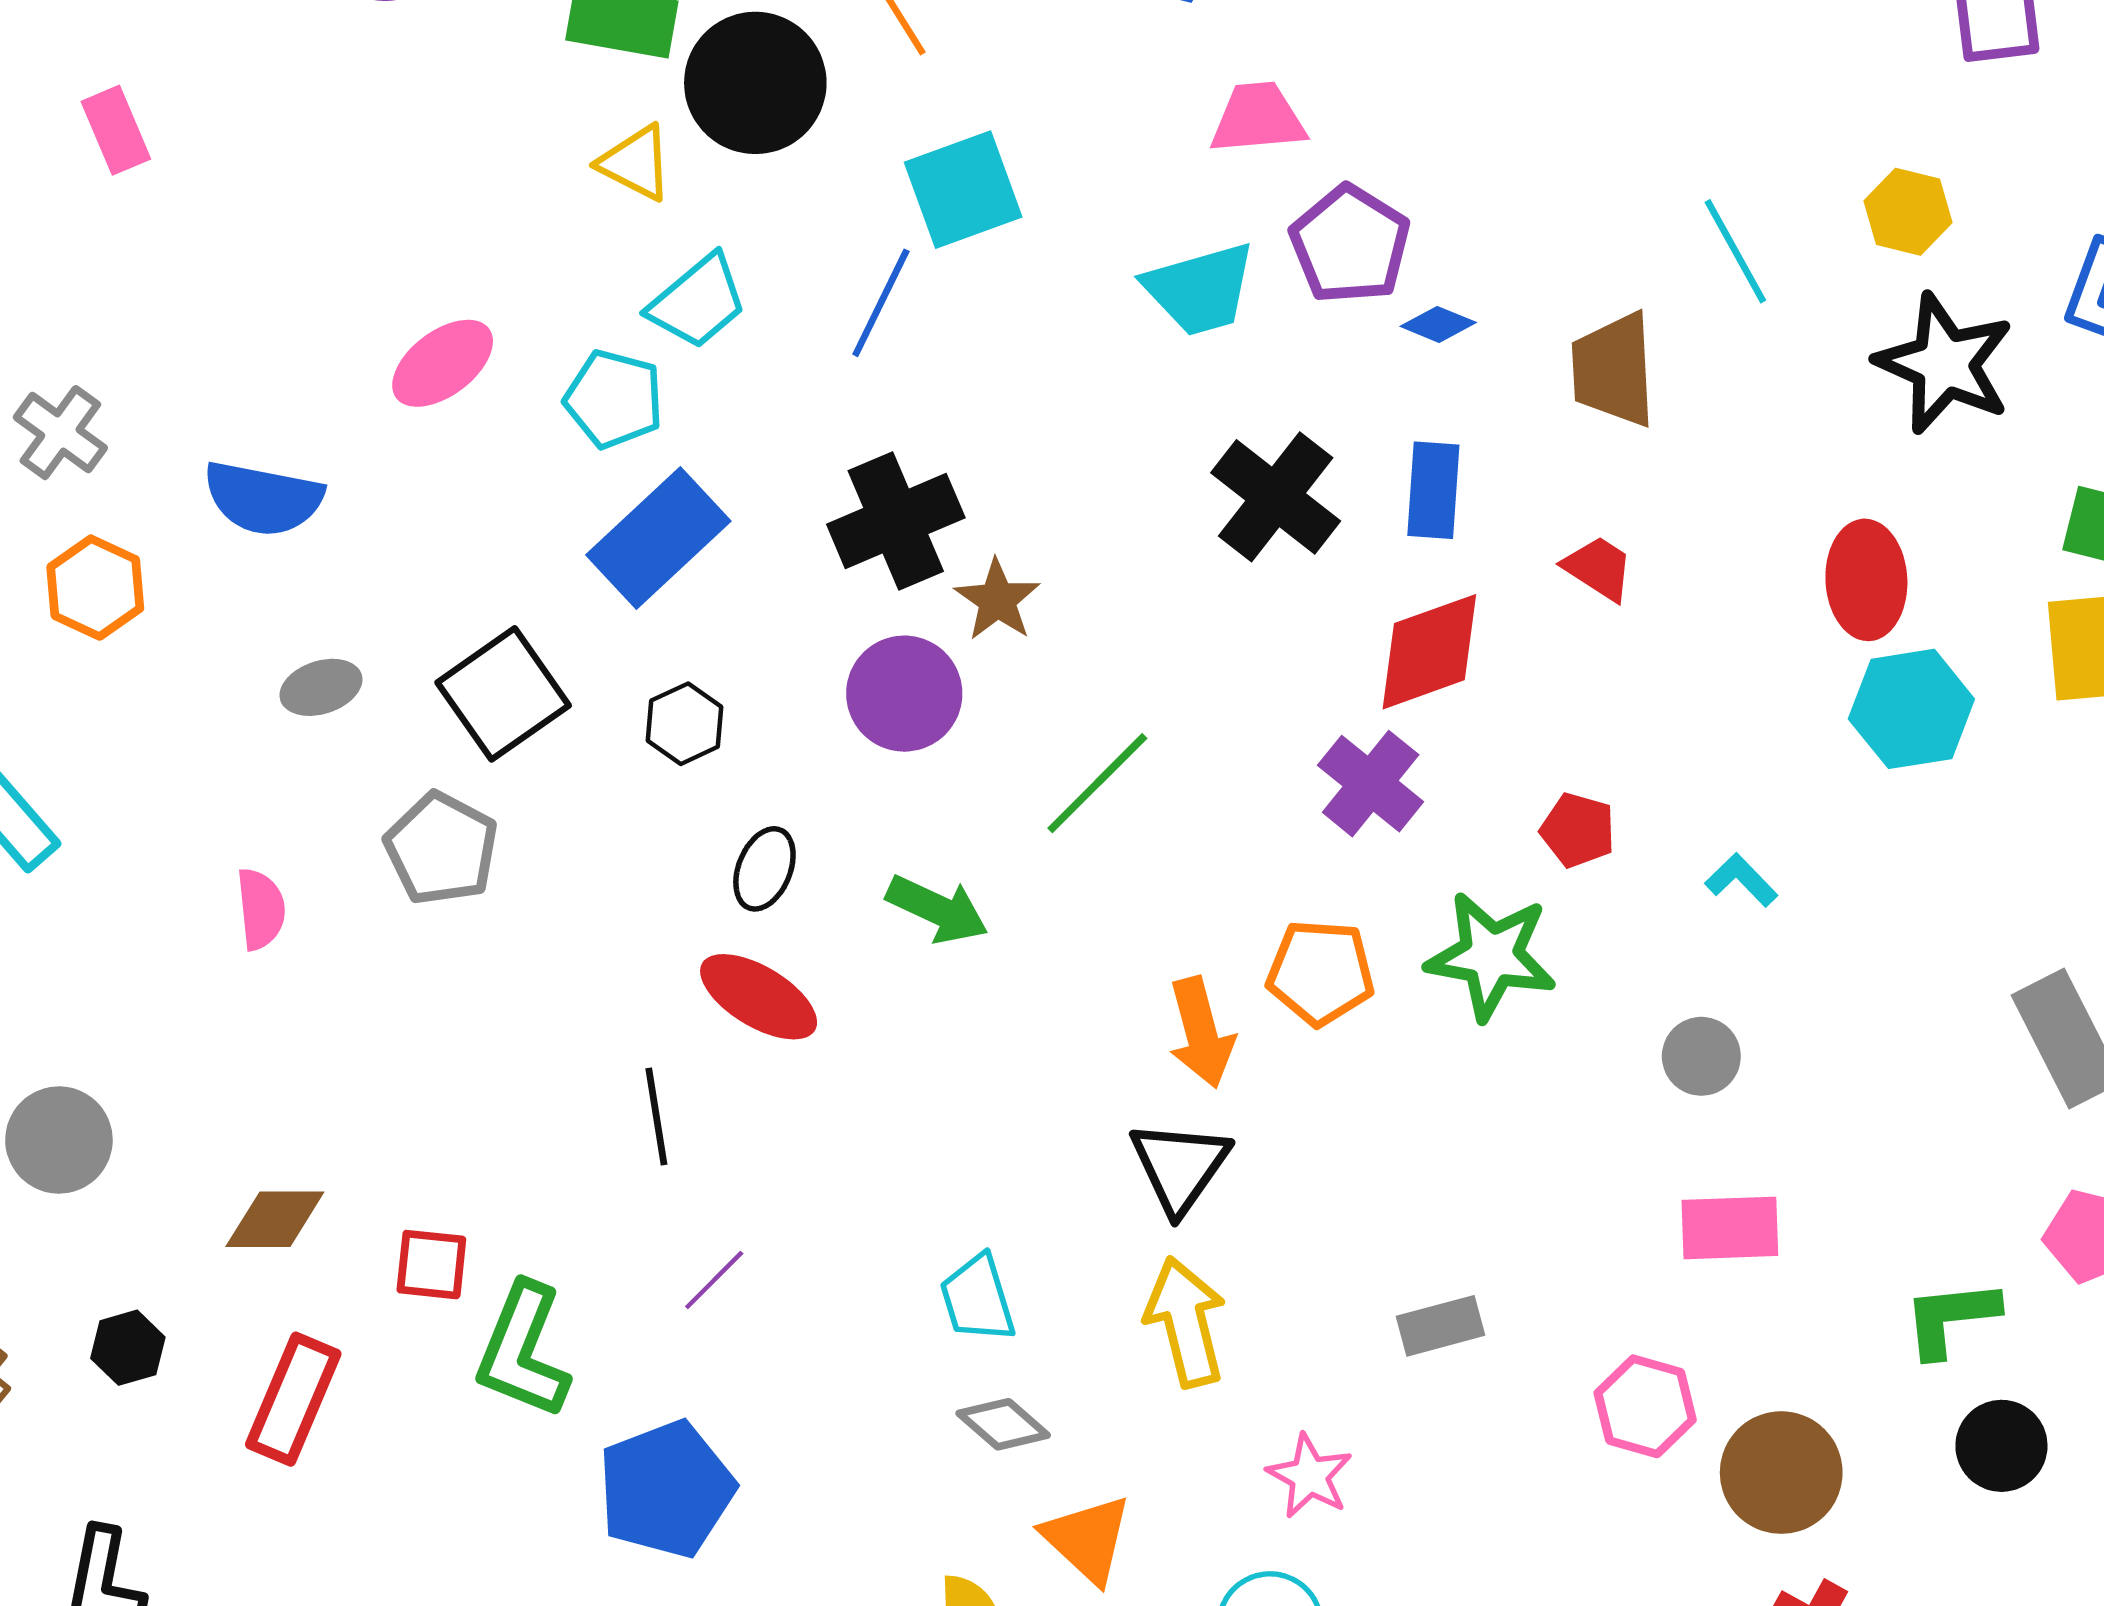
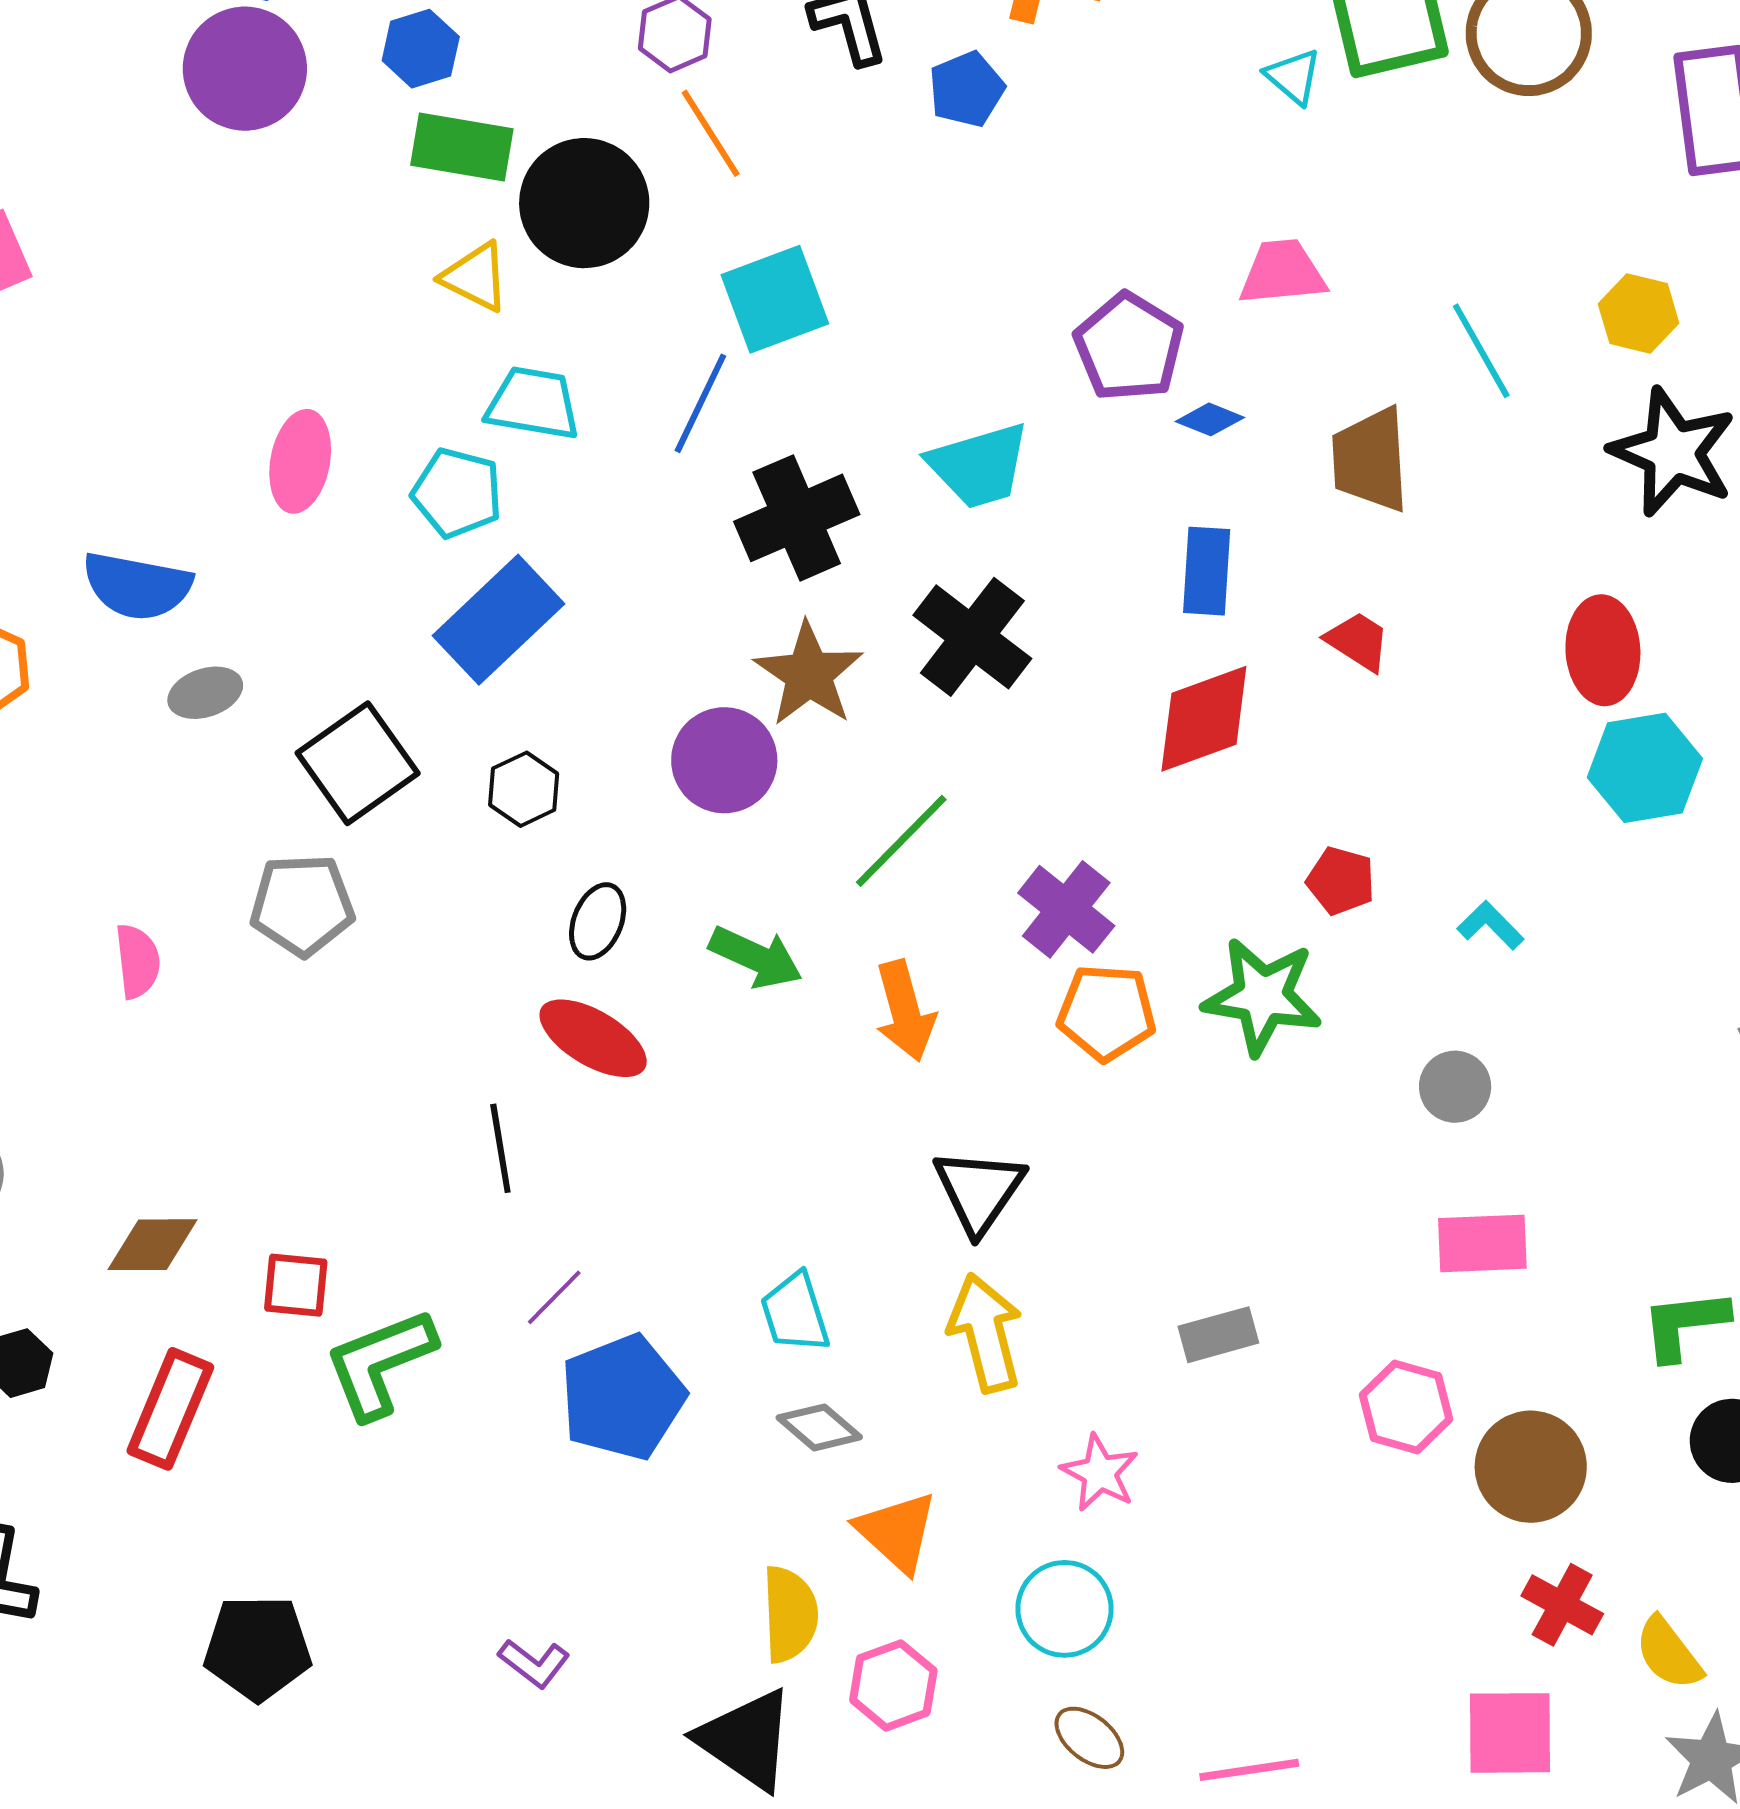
pink trapezoid: (1258, 118) -> (1282, 273), moved
cyan trapezoid: (1200, 289) -> (979, 466), moved
cyan trapezoid: (698, 302) -> (533, 403), turned -130
pink ellipse: (443, 363) -> (300, 461), turned -42
black cross: (1276, 497) -> (972, 637), moved
black cross: (896, 521) -> (797, 518), moved
brown star: (997, 600) -> (809, 674), size x1.4
gray ellipse: (321, 687) -> (205, 693), moved
purple cross: (1371, 784) -> (1066, 909), moved
gray pentagon: (441, 849) -> (302, 905), turned -30
orange arrow: (1201, 1033) -> (905, 1011), moved
green L-shape: (523, 1351) -> (380, 1363), turned 47
blue pentagon: (666, 1489) -> (623, 1397), moved

